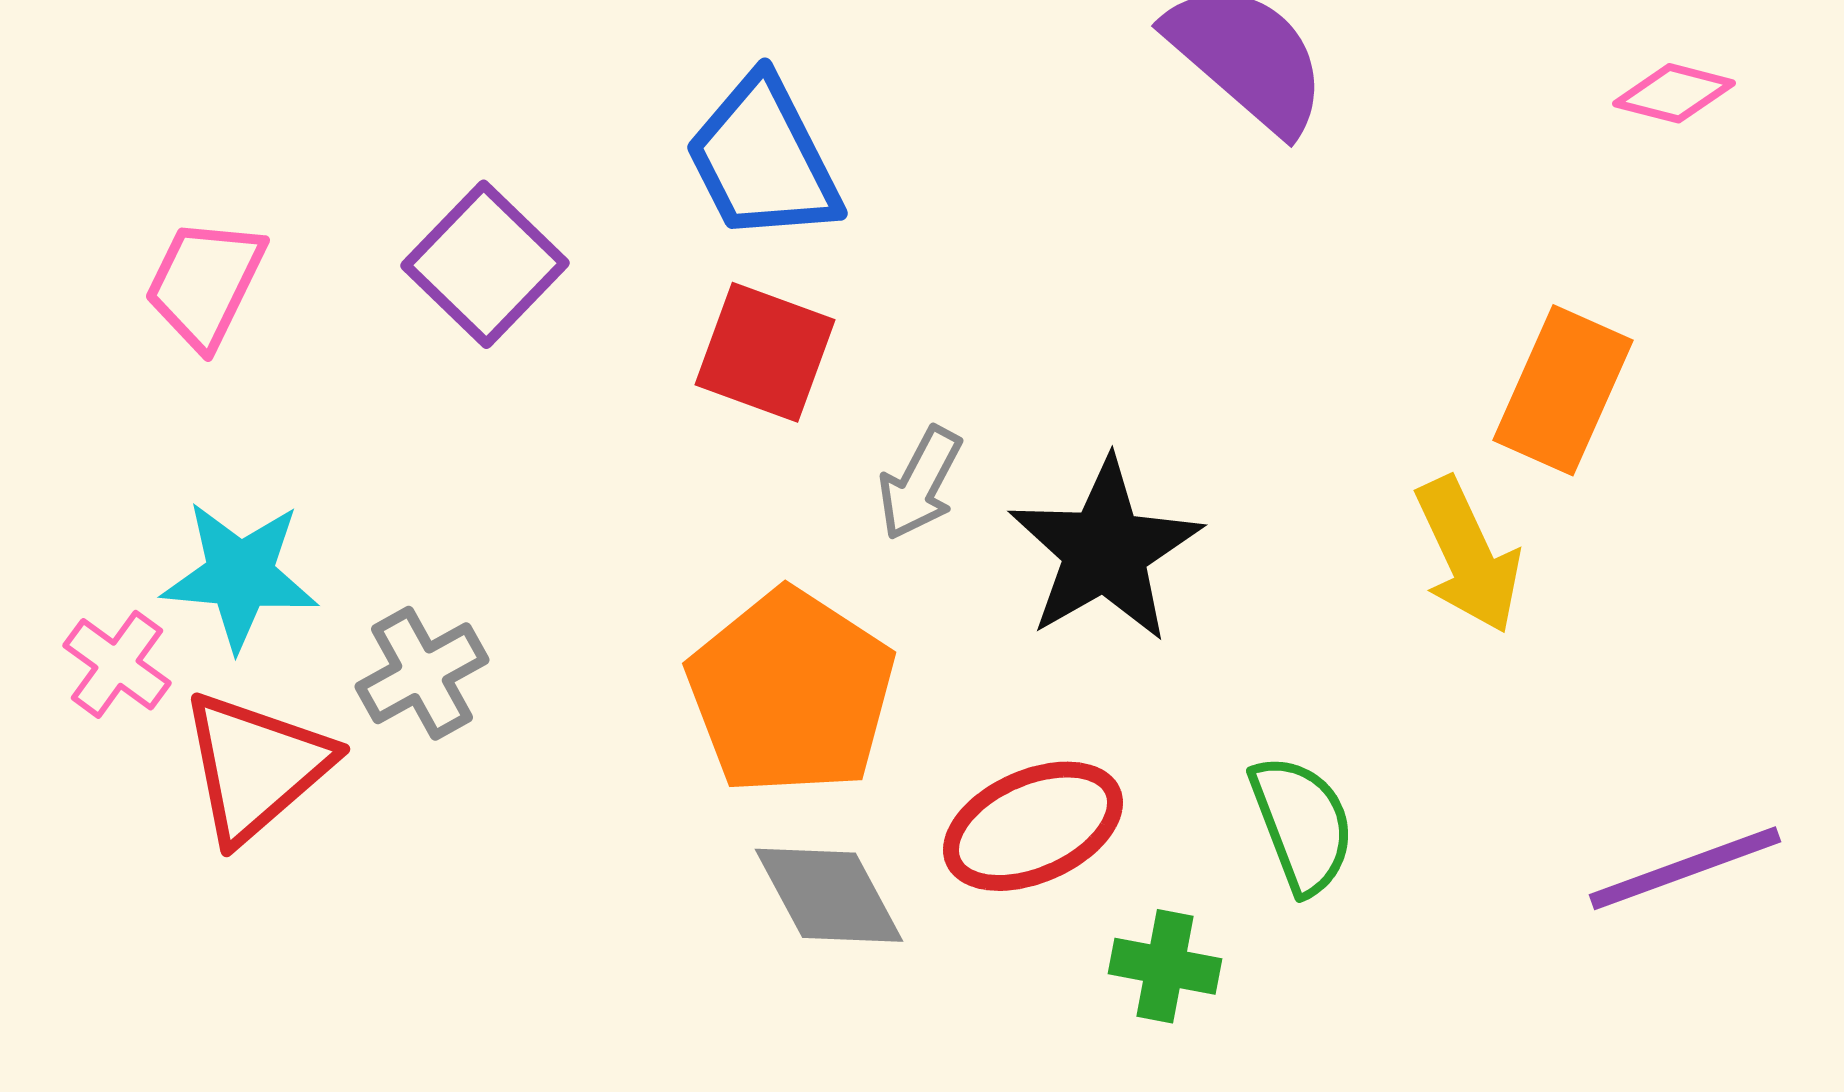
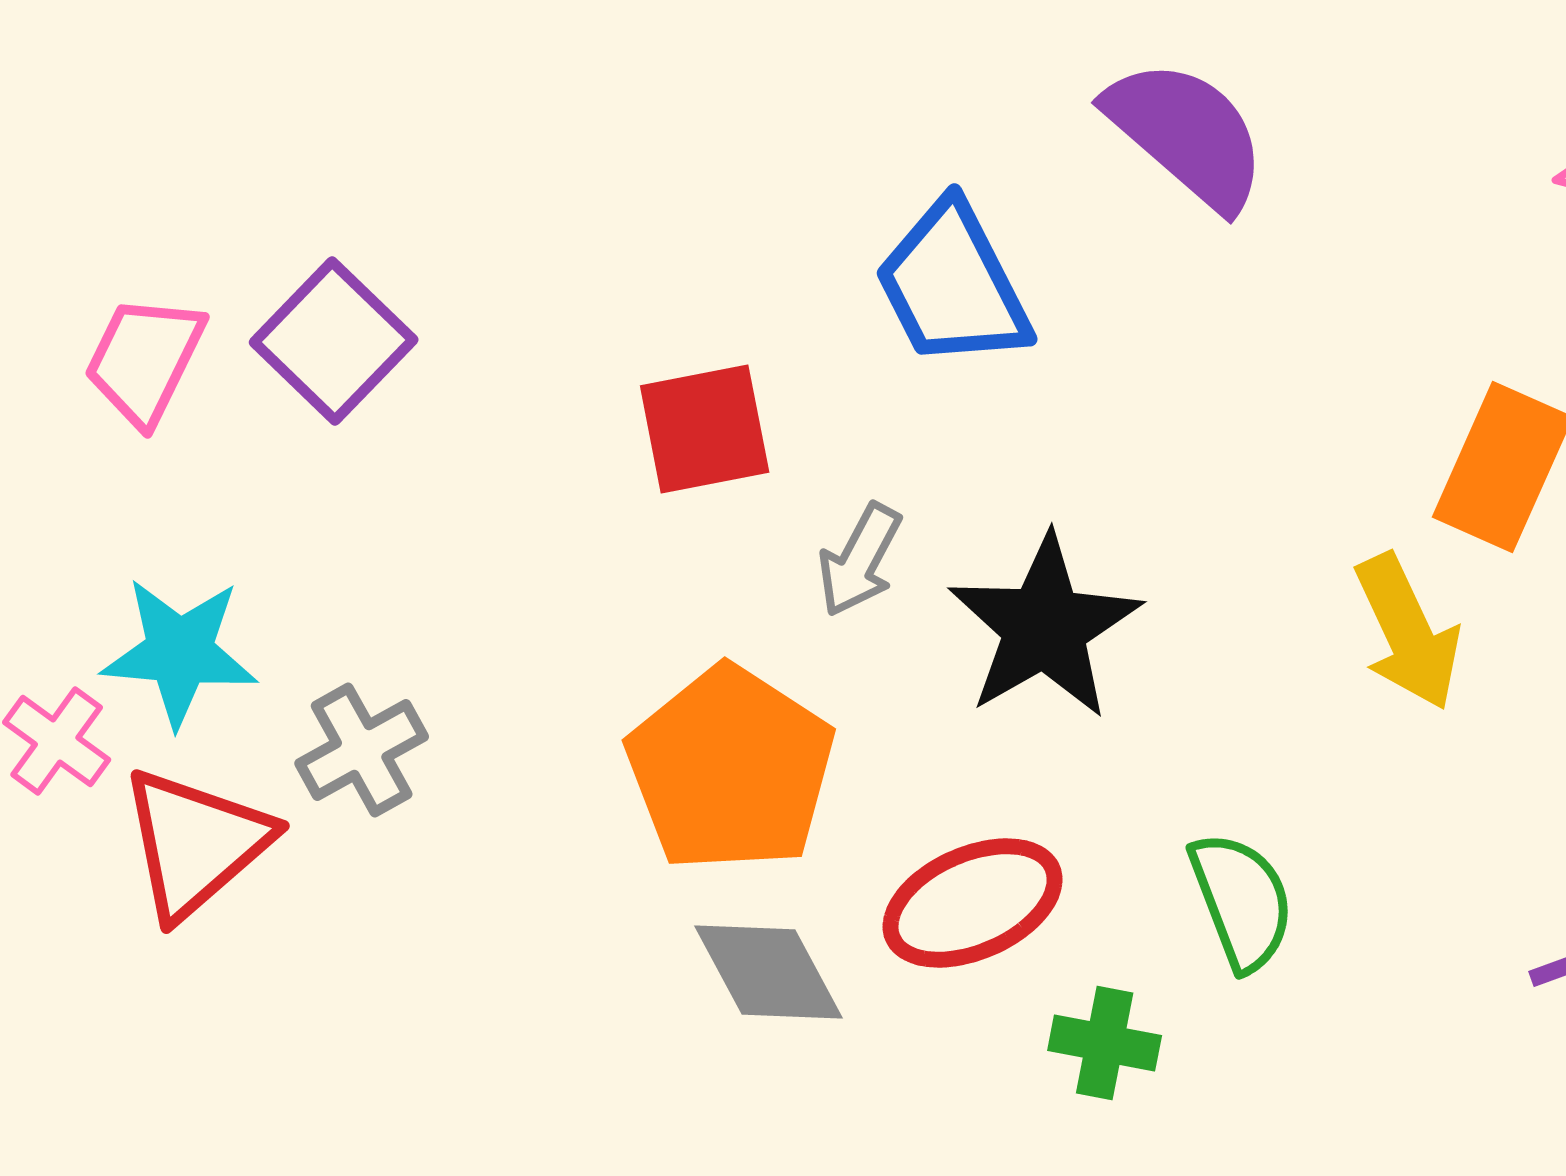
blue trapezoid: (763, 159) -> (953, 285), moved
purple square: (485, 264) -> (334, 341), moved
red square: (765, 352) -> (705, 429), turned -31

